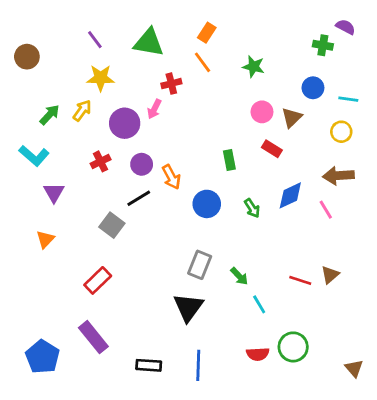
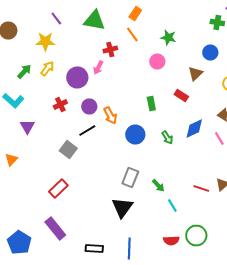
yellow star: (101, 78) -> (45, 42), moved
pink circle: (262, 112) -> (157, 62), moved
orange triangle: (45, 239) -> (11, 160), moved

